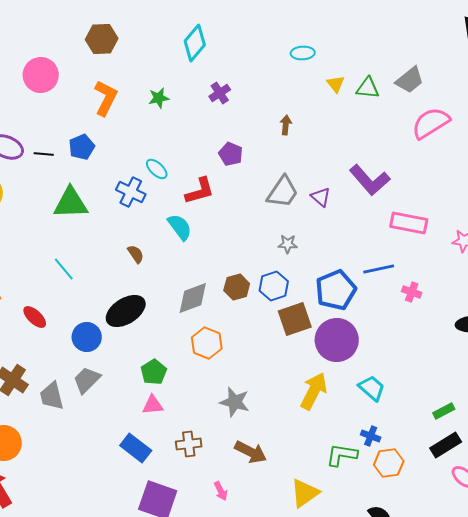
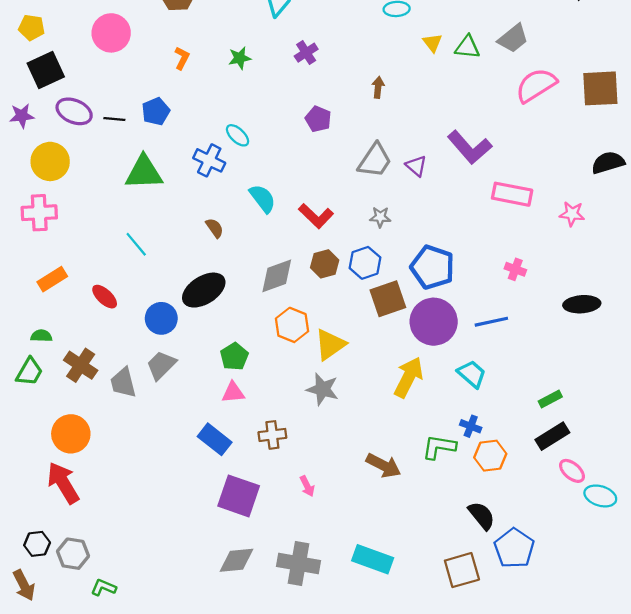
orange L-shape: (106, 98) -> (182, 58), size x0.6
red L-shape: (200, 191) -> (316, 216), moved, turned 60
blue line: (379, 269) -> (491, 322), moved
blue pentagon: (336, 290) -> (433, 267), turned -30
brown arrow: (251, 452) -> (384, 465), moved
yellow triangle: (305, 493) -> (330, 345), moved

